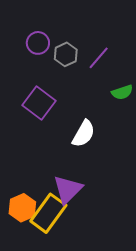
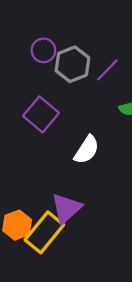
gray hexagon: (66, 54) -> (72, 64), size x1.4

